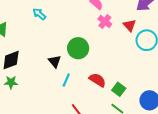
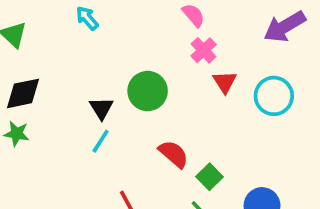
red triangle: (130, 25) -> (225, 82), moved
cyan line: (66, 80) -> (101, 141), moved

